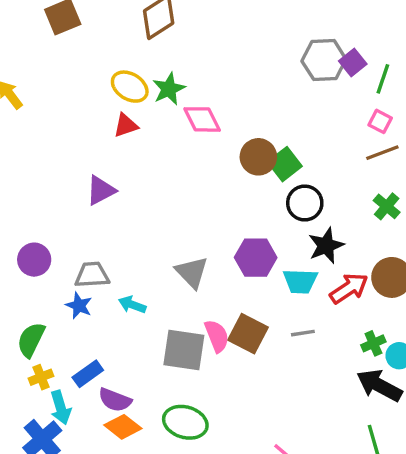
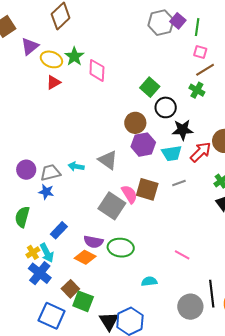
pink diamond: (202, 119) -> (97, 70), turned 40
brown circle: (258, 157) -> (135, 123), moved
purple triangle: (101, 190) -> (30, 46), moved
green cross: (387, 206) -> (197, 90), moved
black star: (326, 246) -> (183, 130), turned 30
purple circle: (34, 260) -> (26, 170), moved
cyan arrow: (132, 305) -> (76, 166), moved
gray square: (184, 350) -> (112, 206), turned 36
yellow cross: (41, 377) -> (33, 252), moved
purple semicircle: (115, 400) -> (93, 242), moved

